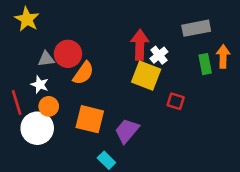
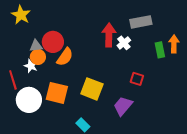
gray rectangle: (196, 28) -> (141, 22), moved
yellow square: (146, 76) -> (92, 89), moved
orange circle: (49, 106) -> (38, 57), moved
orange square: (90, 119) -> (57, 93), moved
purple trapezoid: (127, 131) -> (123, 106), moved

